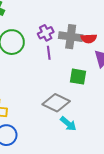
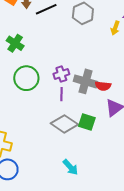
gray diamond: (56, 103) -> (64, 124), moved

